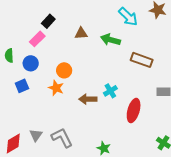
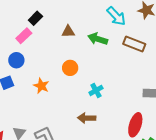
brown rectangle: (142, 60) -> (134, 44), moved
orange circle: (64, 70) -> (70, 68), moved
brown arrow: (88, 99) -> (87, 118), moved
red ellipse: (134, 110) -> (135, 125), moved

